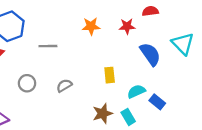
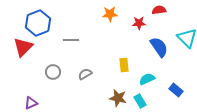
orange star: (91, 26) -> (110, 14), moved
blue rectangle: (157, 102) -> (176, 90), moved
brown star: (103, 113) -> (118, 98), turned 30

